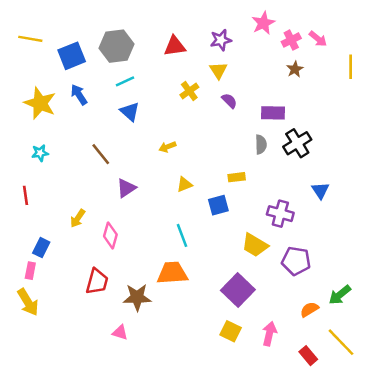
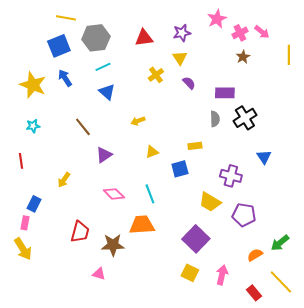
yellow line: (30, 39) -> (66, 18), moved
pink diamond: (110, 235) -> (114, 194), moved, turned -60

